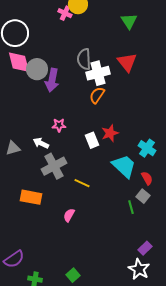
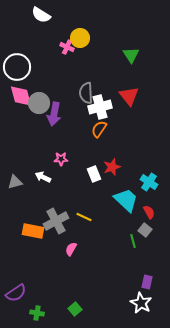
gray cross: (54, 166) -> (56, 221), moved
purple rectangle: (145, 248) -> (147, 282), turned -32

